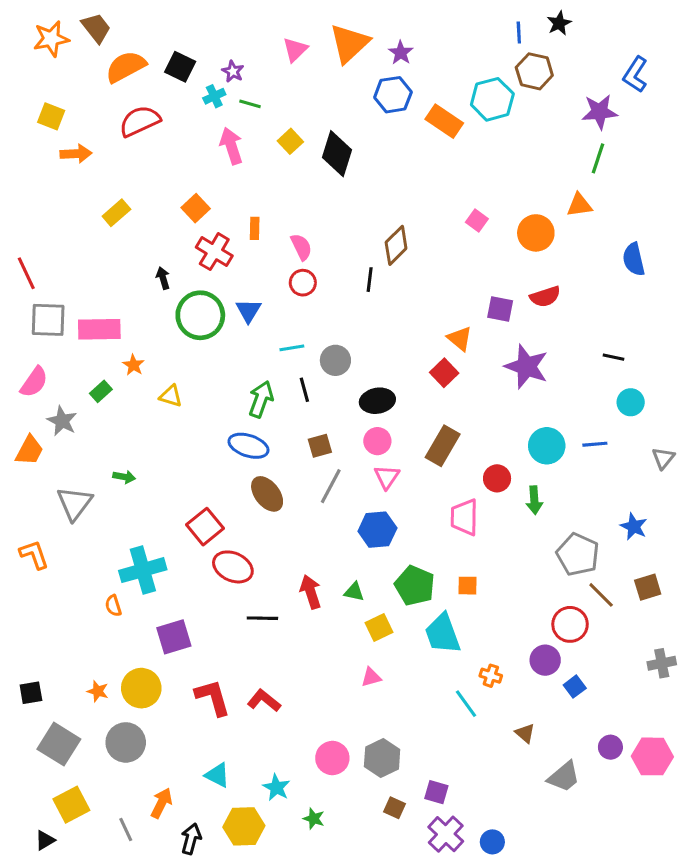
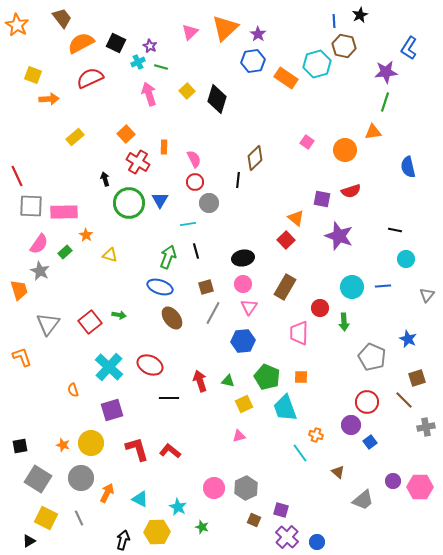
orange star: (51, 39) -> (17, 25), moved, turned -30
gray circle: (335, 360) -> (209, 203), moved
pink semicircle: (34, 382) -> (39, 244), moved
orange trapezoid: (29, 450) -> (19, 290), turned -45
green arrow: (124, 477) -> (119, 315), moved
red square: (205, 527) -> (90, 322), moved
cyan cross: (143, 570) -> (109, 367), moved, turned -32
brown line: (601, 595) -> (404, 400), moved
orange arrow: (161, 803) -> (107, 493), moved
yellow square: (71, 805) -> (46, 518), turned -35
gray line: (126, 829) -> (79, 518), moved

